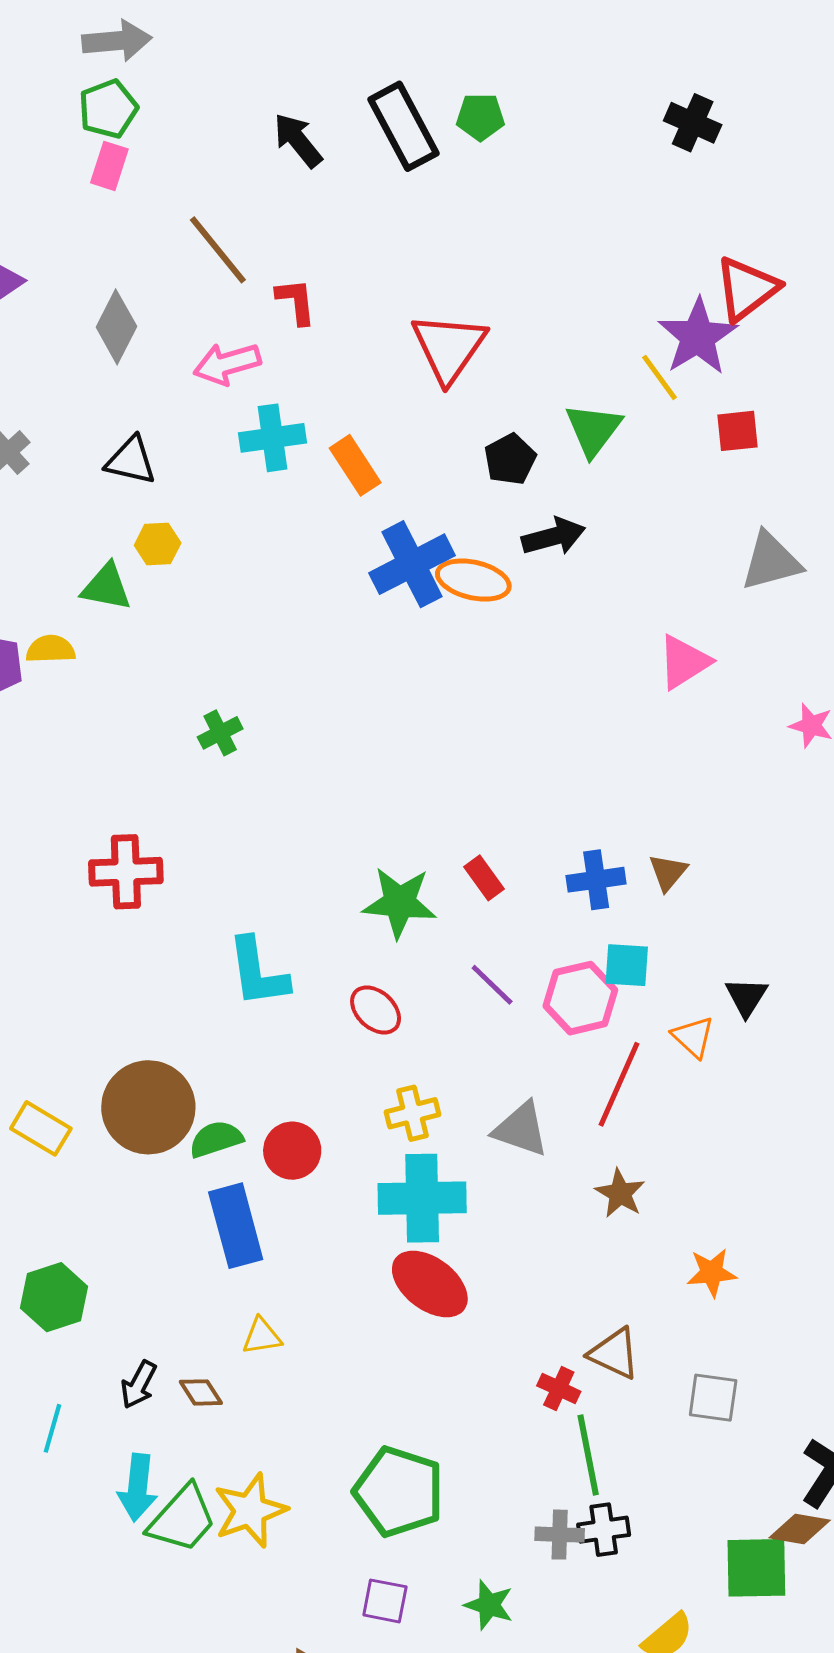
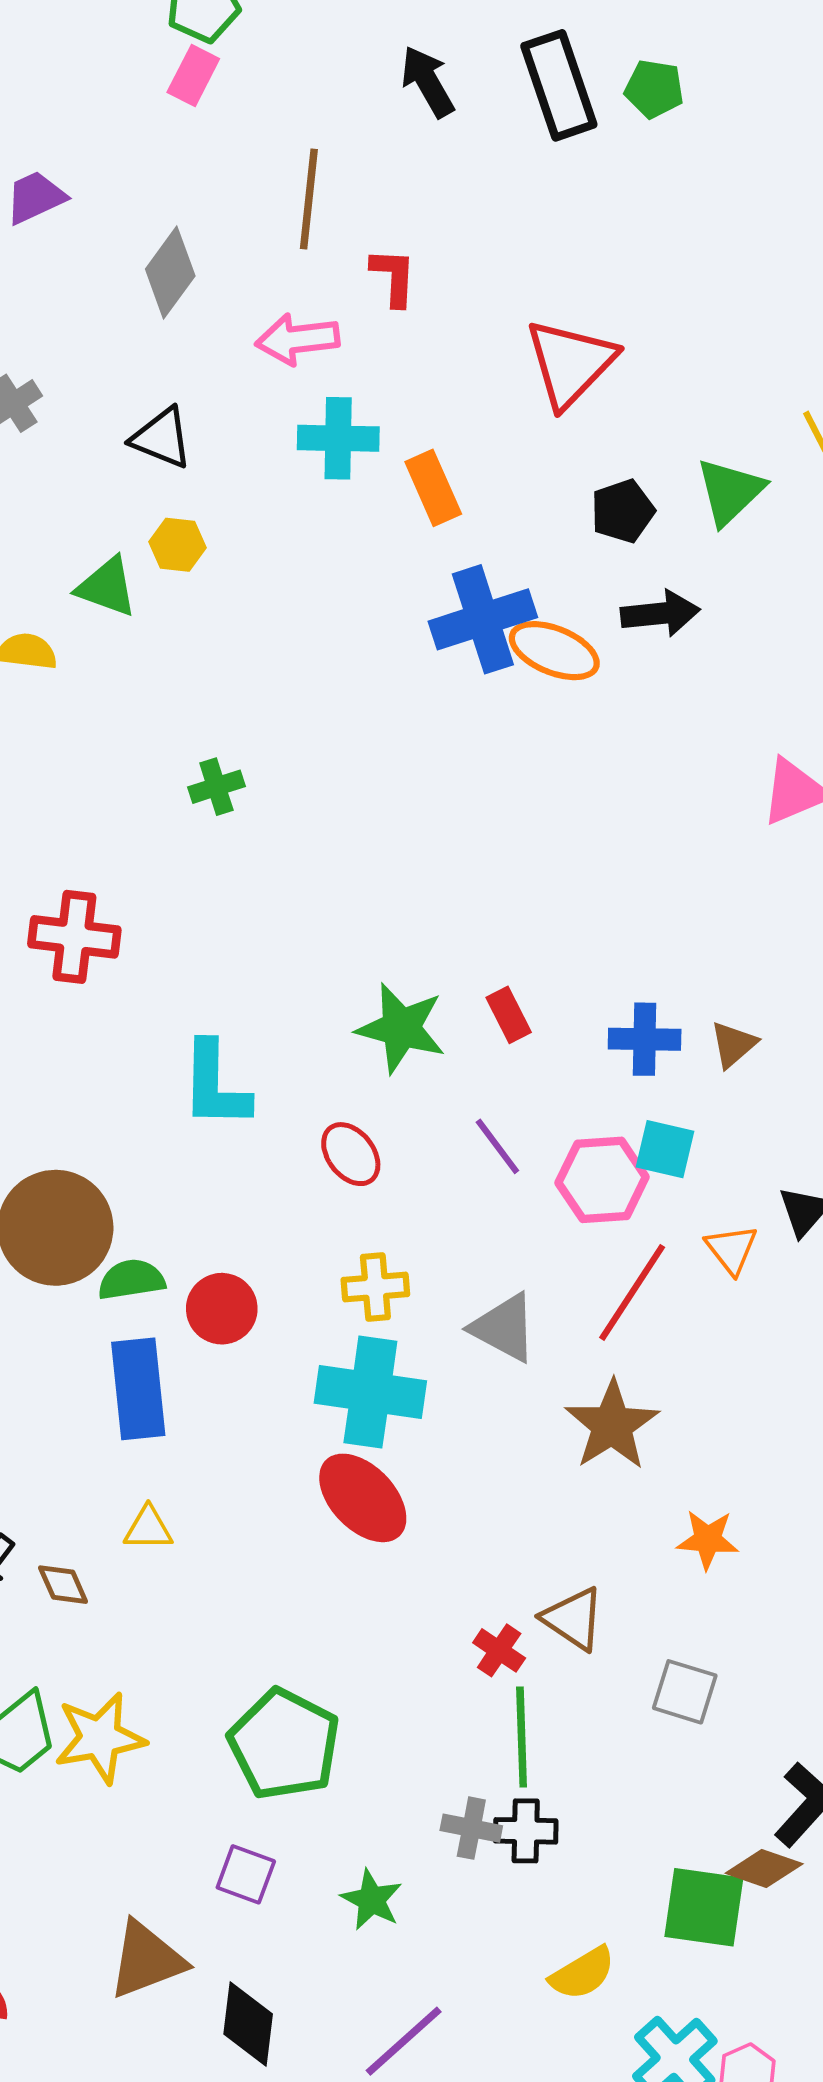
brown line: (218, 250) -> (309, 199), turned 36
brown star: (620, 1193) -> (612, 1425), size x1.5

